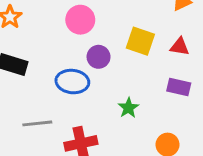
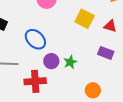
purple circle: (99, 57) -> (51, 61), moved
blue ellipse: (72, 82) -> (35, 39), turned 30

